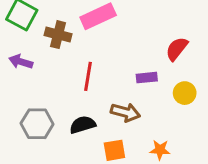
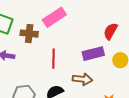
purple rectangle: (147, 78) -> (93, 54), size x1.5

